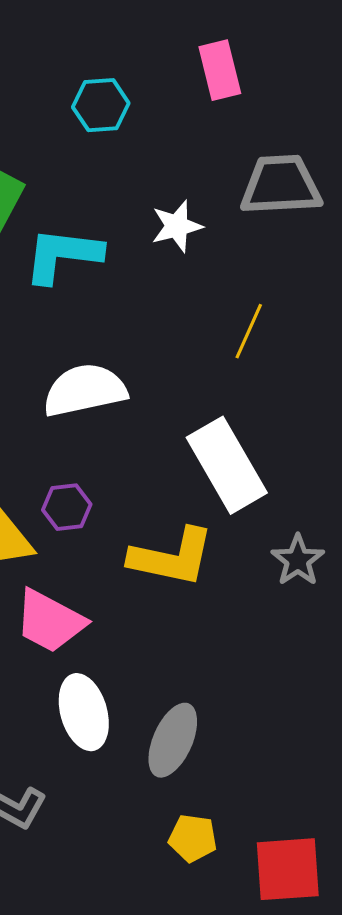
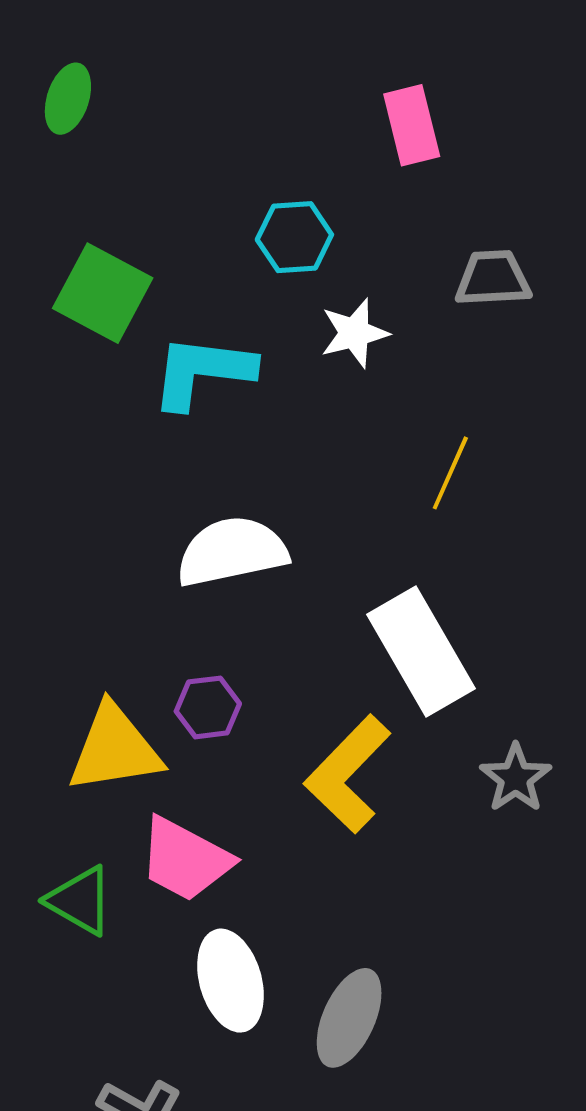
cyan hexagon: (101, 105) -> (294, 237), moved
gray trapezoid: (281, 185) -> (493, 278), size x0.7
yellow L-shape: (172, 557) -> (348, 774), turned 122

